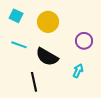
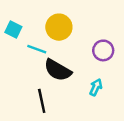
cyan square: (16, 16) -> (13, 30), moved
cyan line: (19, 45) -> (37, 49), moved

